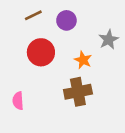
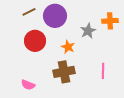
purple circle: (66, 20) -> (55, 16), size x1.5
pink semicircle: (18, 101) -> (28, 85), moved, turned -64

